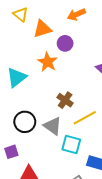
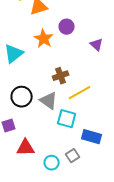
purple circle: (65, 43) -> (67, 27), moved
brown cross: (65, 100) -> (61, 76), turned 35

